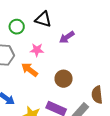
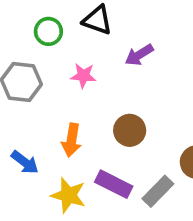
orange arrow: (30, 70) -> (71, 140), moved, turned -120

